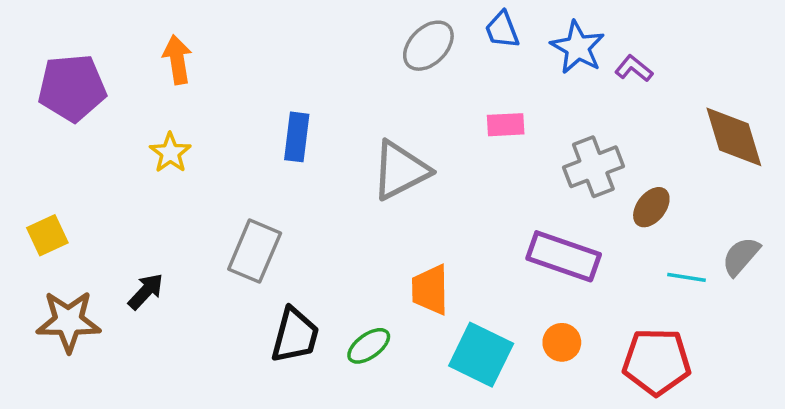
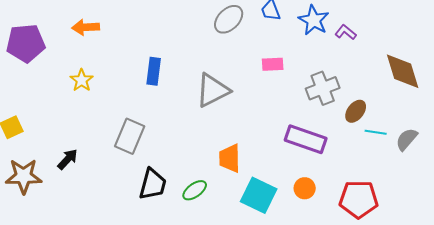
orange arrow: (177, 60) -> (86, 27), turned -84
cyan line: (686, 277) -> (376, 132), moved

